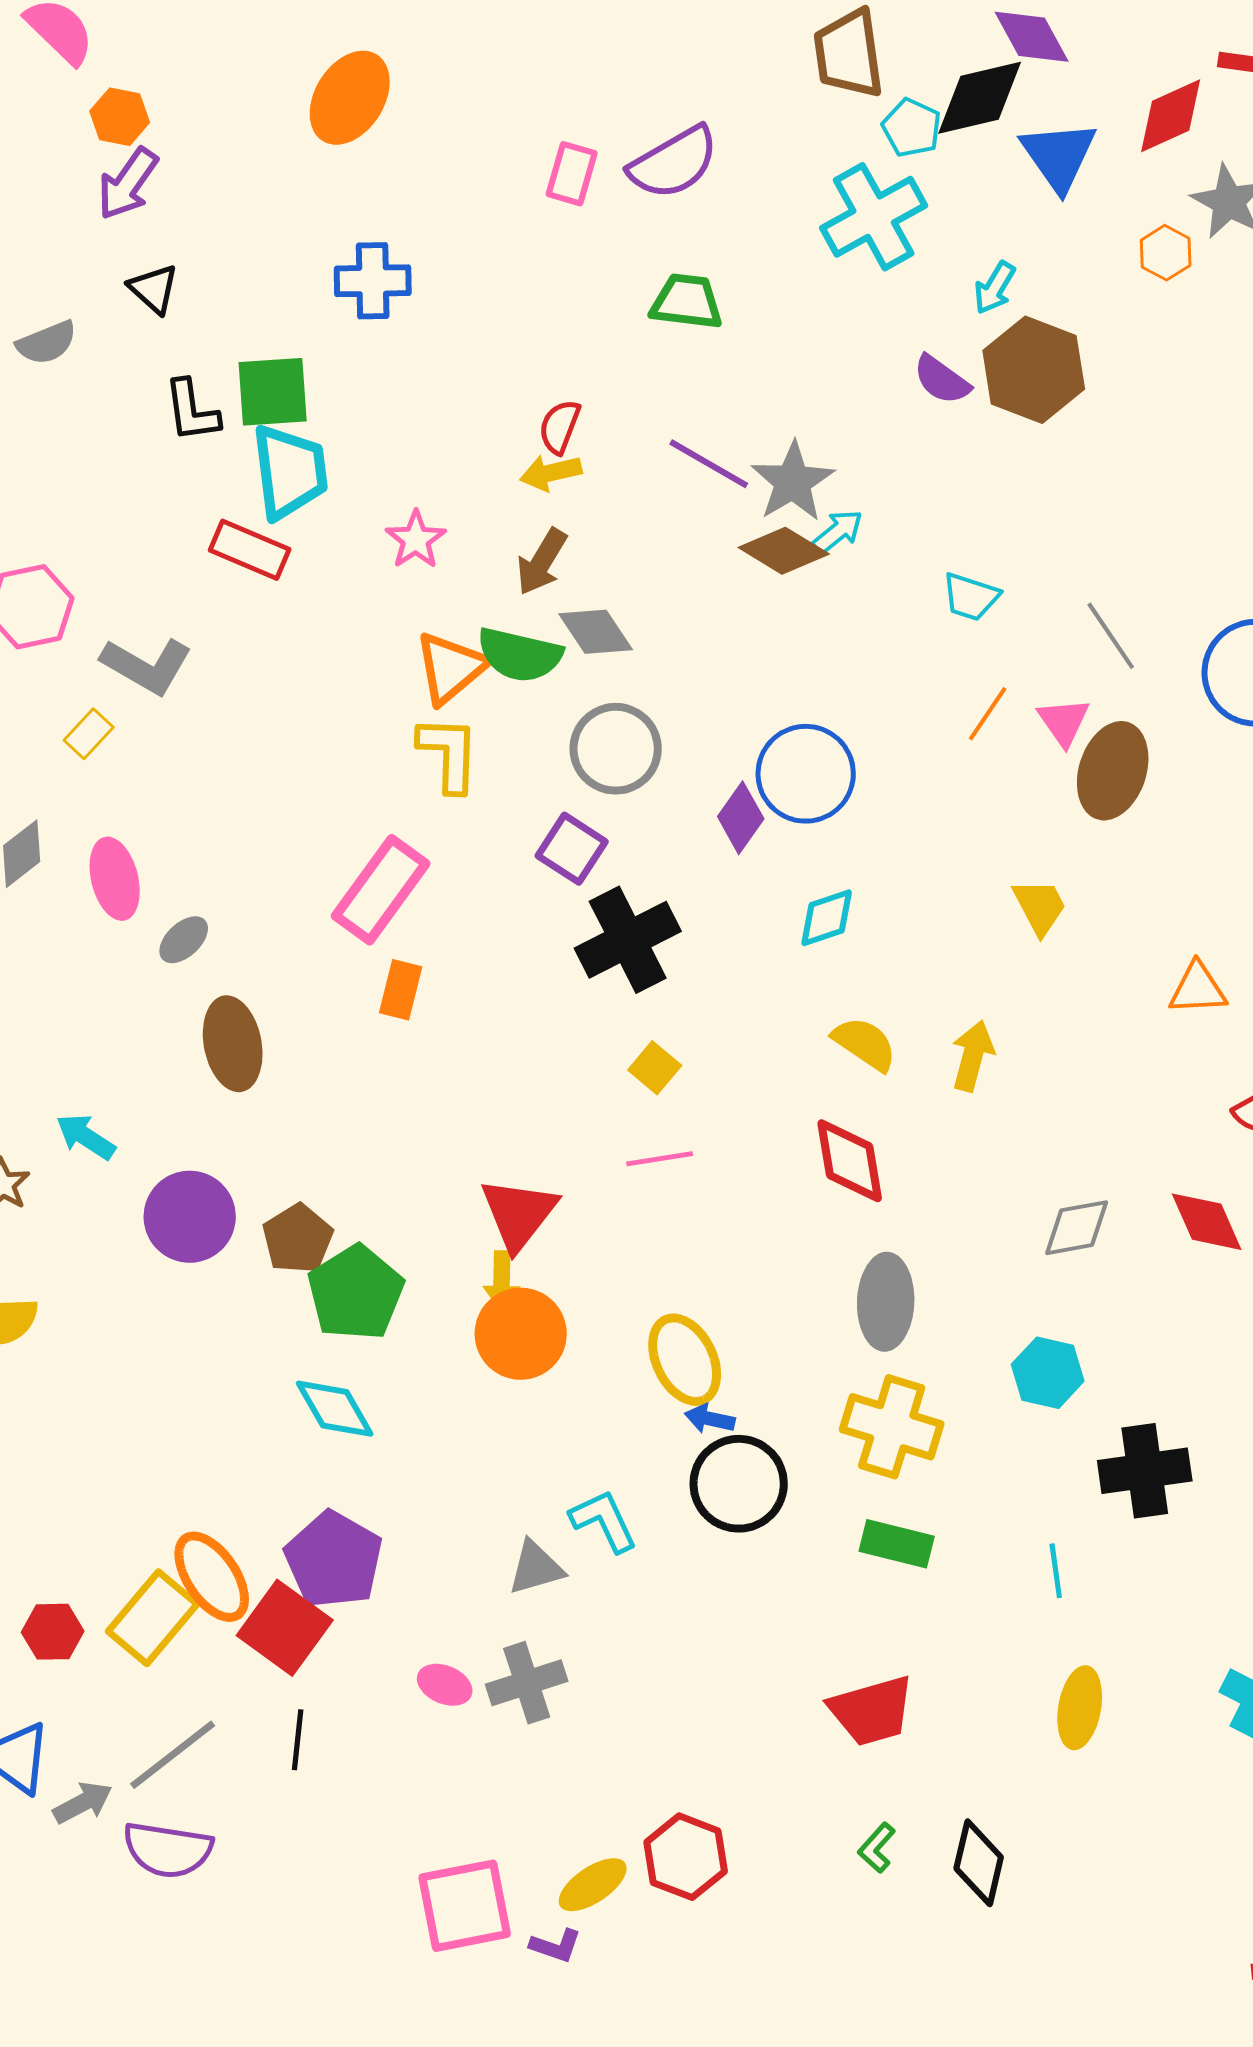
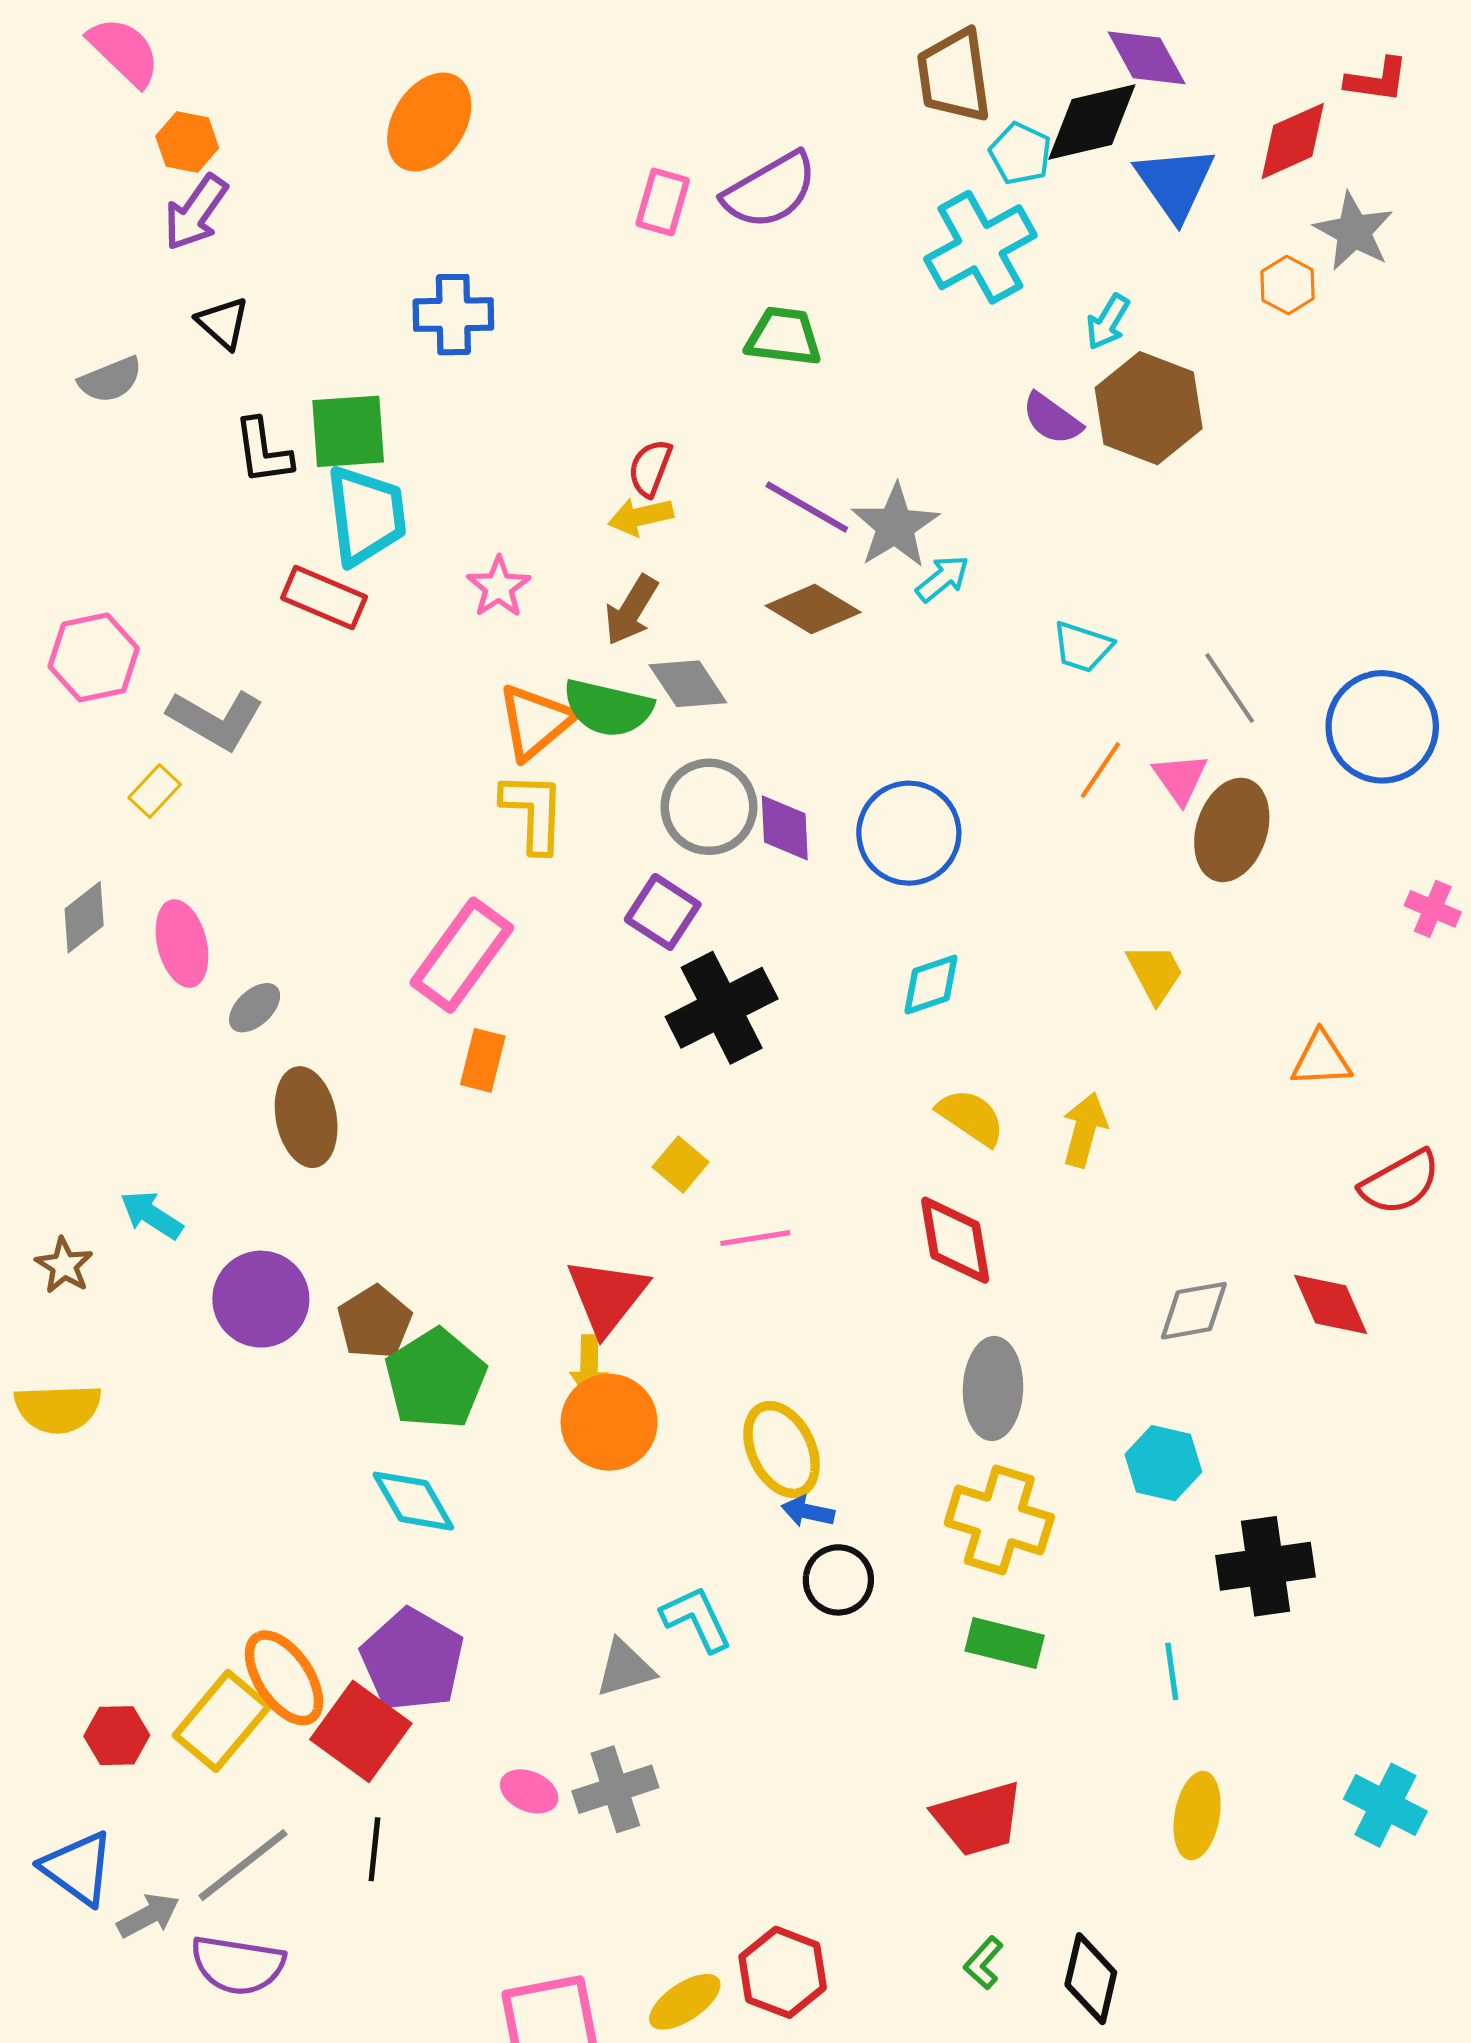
brown diamond: (784, 551) -> (813, 609), moved
purple diamond: (741, 818) -> (785, 828), moved, turned -38
yellow square: (655, 1068) -> (681, 1164), moved
black circle: (739, 1484) -> (838, 1580), size x0.7

